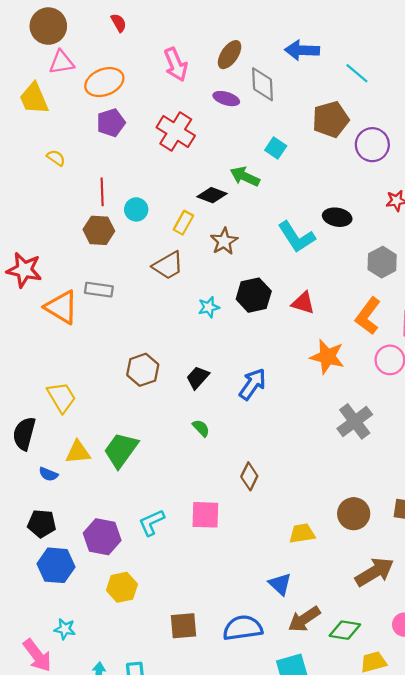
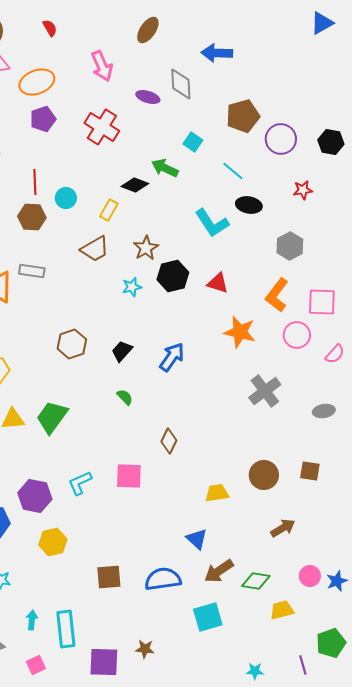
brown ellipse: (230, 55) -> (148, 30), moved
cyan line: (357, 73) -> (233, 171), moved
brown star: (224, 241) -> (146, 248), moved
brown arrow: (375, 572) -> (283, 528), size x0.7

